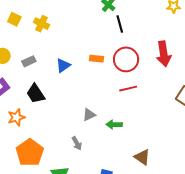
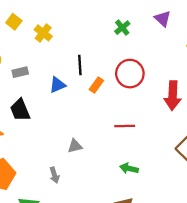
black line: (120, 24) -> (80, 65), moved
orange rectangle: (96, 59) -> (96, 85), turned -72
red circle: (126, 59) -> (130, 74), moved
green arrow: (114, 125) -> (129, 168), moved

